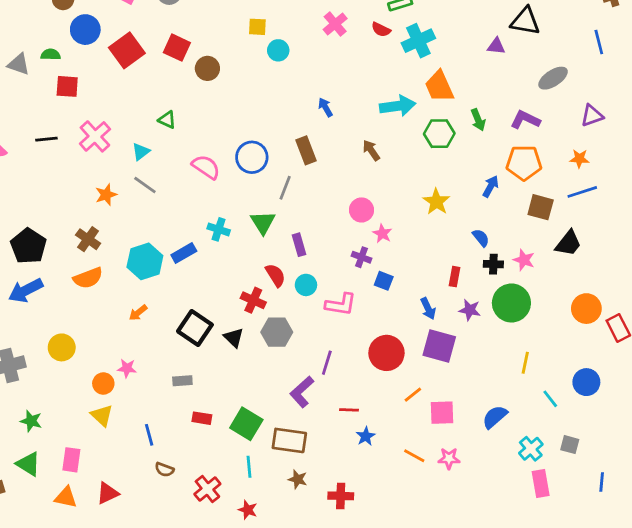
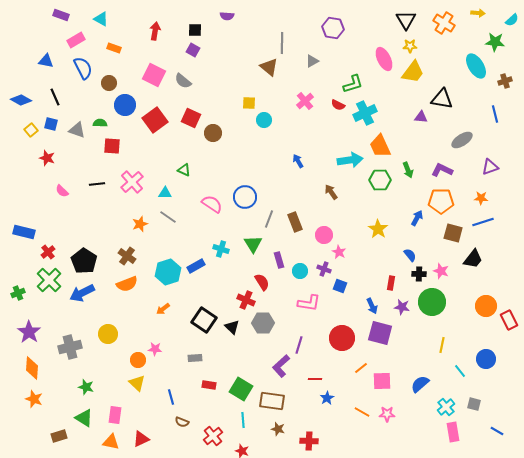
brown rectangle: (306, 150) -> (295, 222), moved
cyan triangle: (141, 152) -> (165, 193), turned 40
cyan circle: (306, 285) -> (300, 271), moved
blue line: (602, 482) -> (497, 431), turned -64

